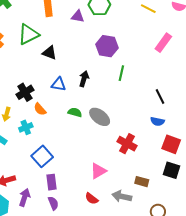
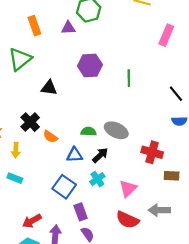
purple hexagon: (107, 46) -> (90, 65), moved
black triangle: (49, 53) -> (49, 88), moved
black arrow: (84, 79) -> (100, 155), moved, turned 42
blue triangle: (59, 84) -> (75, 155), moved
cyan cross: (26, 127) -> (97, 179), moved
brown rectangle: (142, 182) -> (172, 176), moved
red semicircle: (92, 199) -> (128, 220), size x1.5

